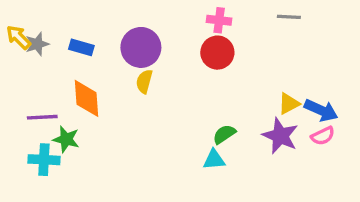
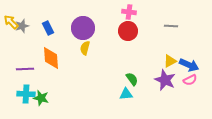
gray line: (289, 17) -> (171, 26), moved
blue rectangle: (81, 47) -> (48, 28), turned 48
green semicircle: (224, 134) -> (132, 79), turned 88
green star: (66, 139) -> (41, 98), moved

